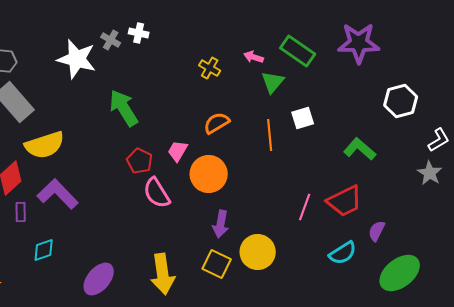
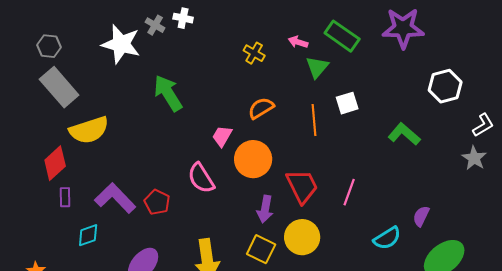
red pentagon: (140, 161) -> (157, 202), moved
purple L-shape: (58, 194) -> (115, 198), moved
red trapezoid: (345, 201) -> (302, 186), moved, turned -90

